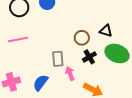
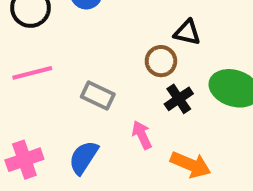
black triangle: (106, 31) -> (187, 32), moved
gray rectangle: (58, 59) -> (98, 95), moved, turned -56

